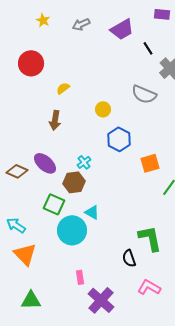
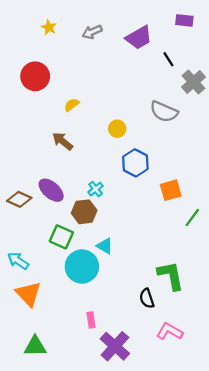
brown arrow: (55, 120) -> (63, 141), turned 120

